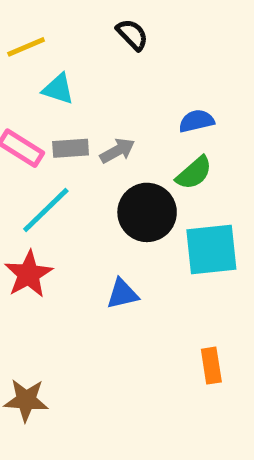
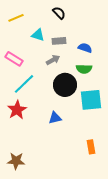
cyan triangle: (58, 89) -> (38, 35), moved
blue semicircle: (196, 121) -> (85, 48), turned 32
gray rectangle: (71, 148) -> (59, 41), moved
green semicircle: (194, 173) -> (84, 69), turned 42

